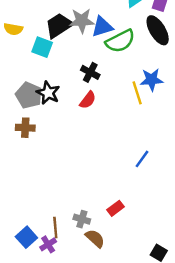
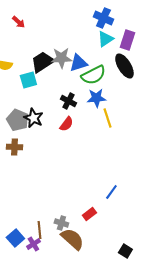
cyan square: (42, 47) -> (28, 80), turned -36
blue star: (152, 80) -> (96, 98), moved
blue line: (142, 159) -> (111, 192), moved
brown semicircle: (95, 238) -> (72, 239), size x1.4

